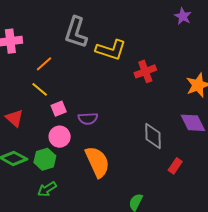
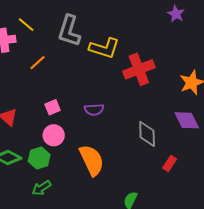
red cross: (145, 71) -> (139, 69), size x1.4
yellow line: (40, 89) -> (26, 25), moved
purple semicircle: (88, 119) -> (94, 110), moved

